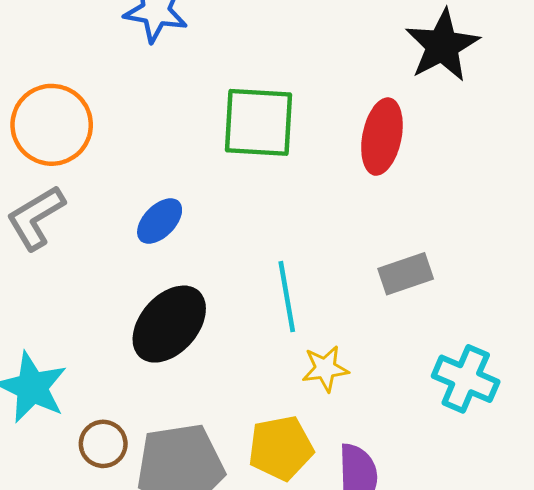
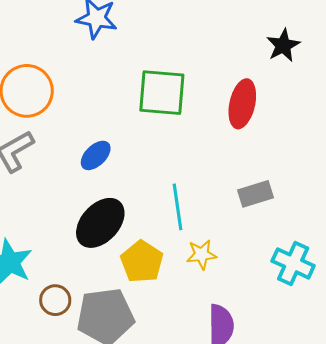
black star: (442, 46) -> (283, 45), size x0.7
yellow pentagon: (281, 448) -> (142, 262), moved, turned -30

